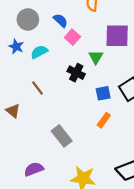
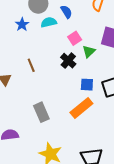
pink square: (72, 37) -> (75, 38), moved
cyan semicircle: (39, 52) -> (49, 22), moved
orange rectangle: (104, 120) -> (81, 108), size x1.6

